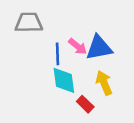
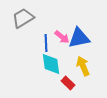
gray trapezoid: (29, 23) -> (23, 18), turned -30

